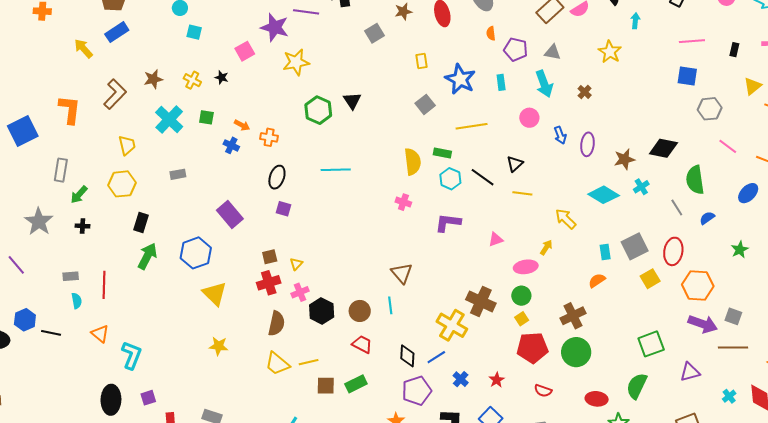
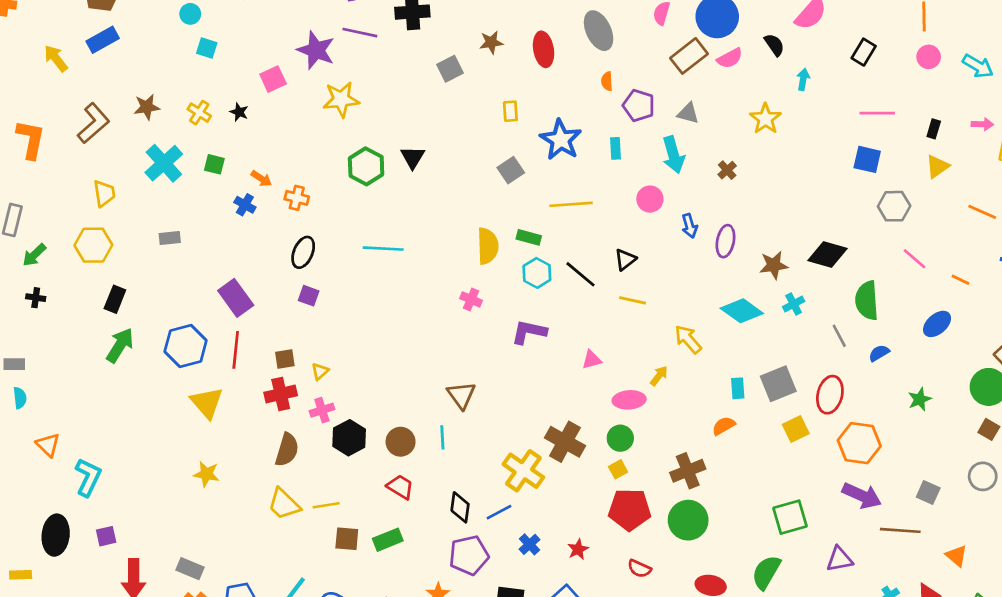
yellow triangle: (753, 86) -> (937, 166), moved
red line: (104, 285) -> (236, 350), moved
gray square: (733, 316) -> (928, 492), moved

